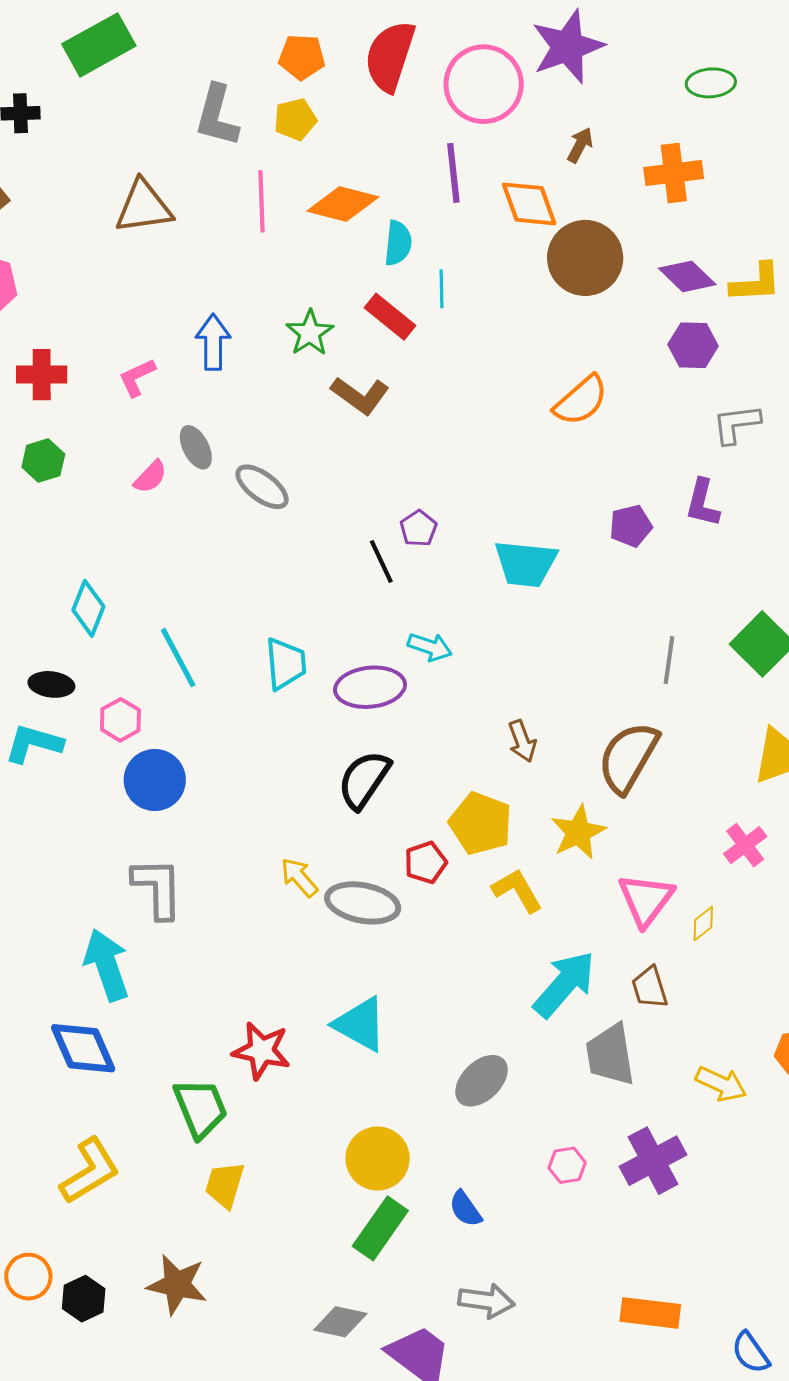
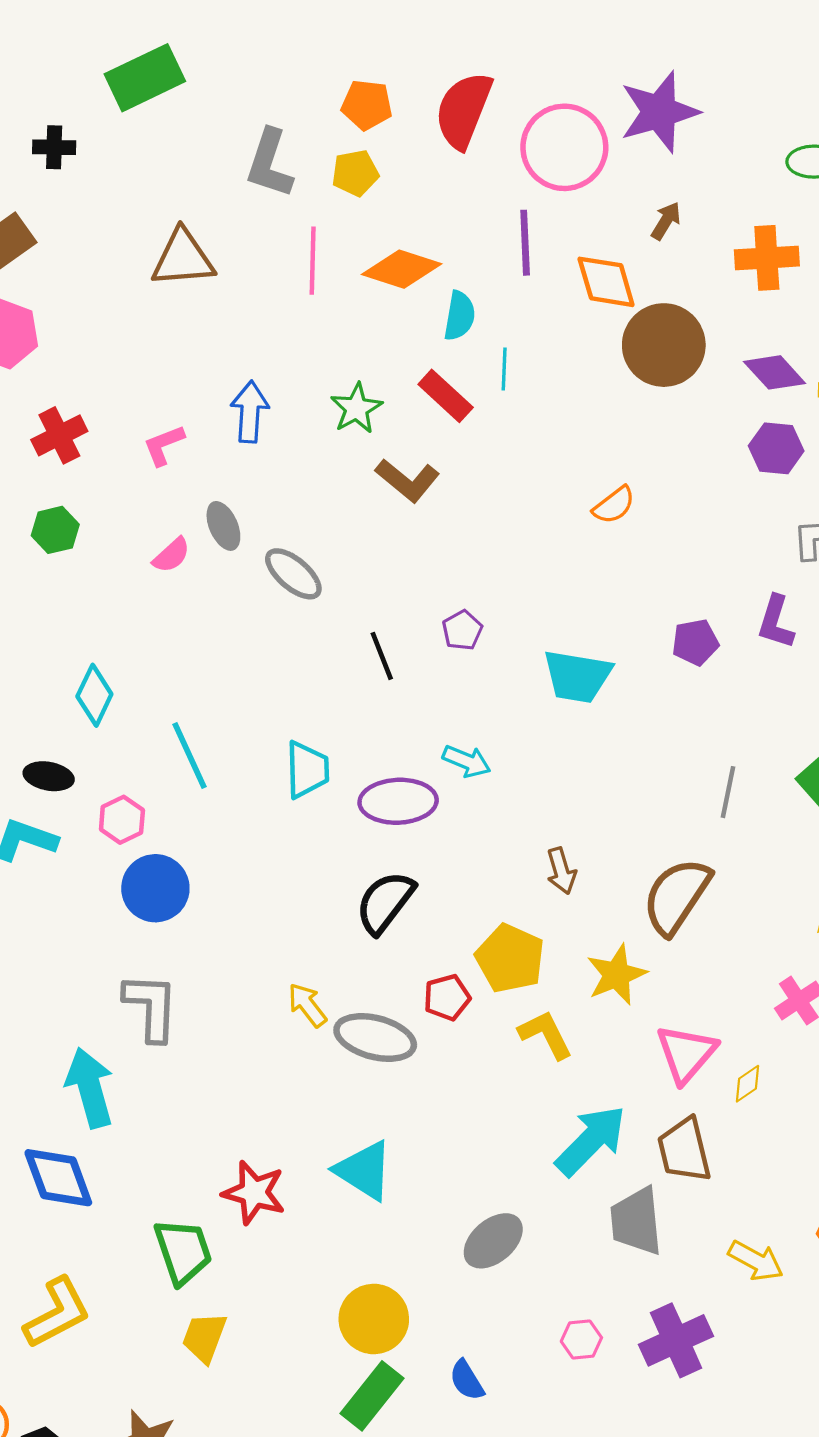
red cross: (42, 375) -> (59, 435), turned -30
orange semicircle: (581, 400) -> (614, 505), moved, size x0.7
black line: (381, 561) -> (382, 656), moved
brown trapezoid: (650, 988) -> (684, 1150), size x1.4

